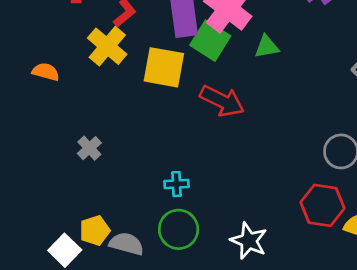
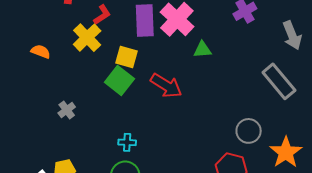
green square: (210, 41) -> (119, 81), moved
yellow square: (164, 67) -> (127, 57), size x0.7

